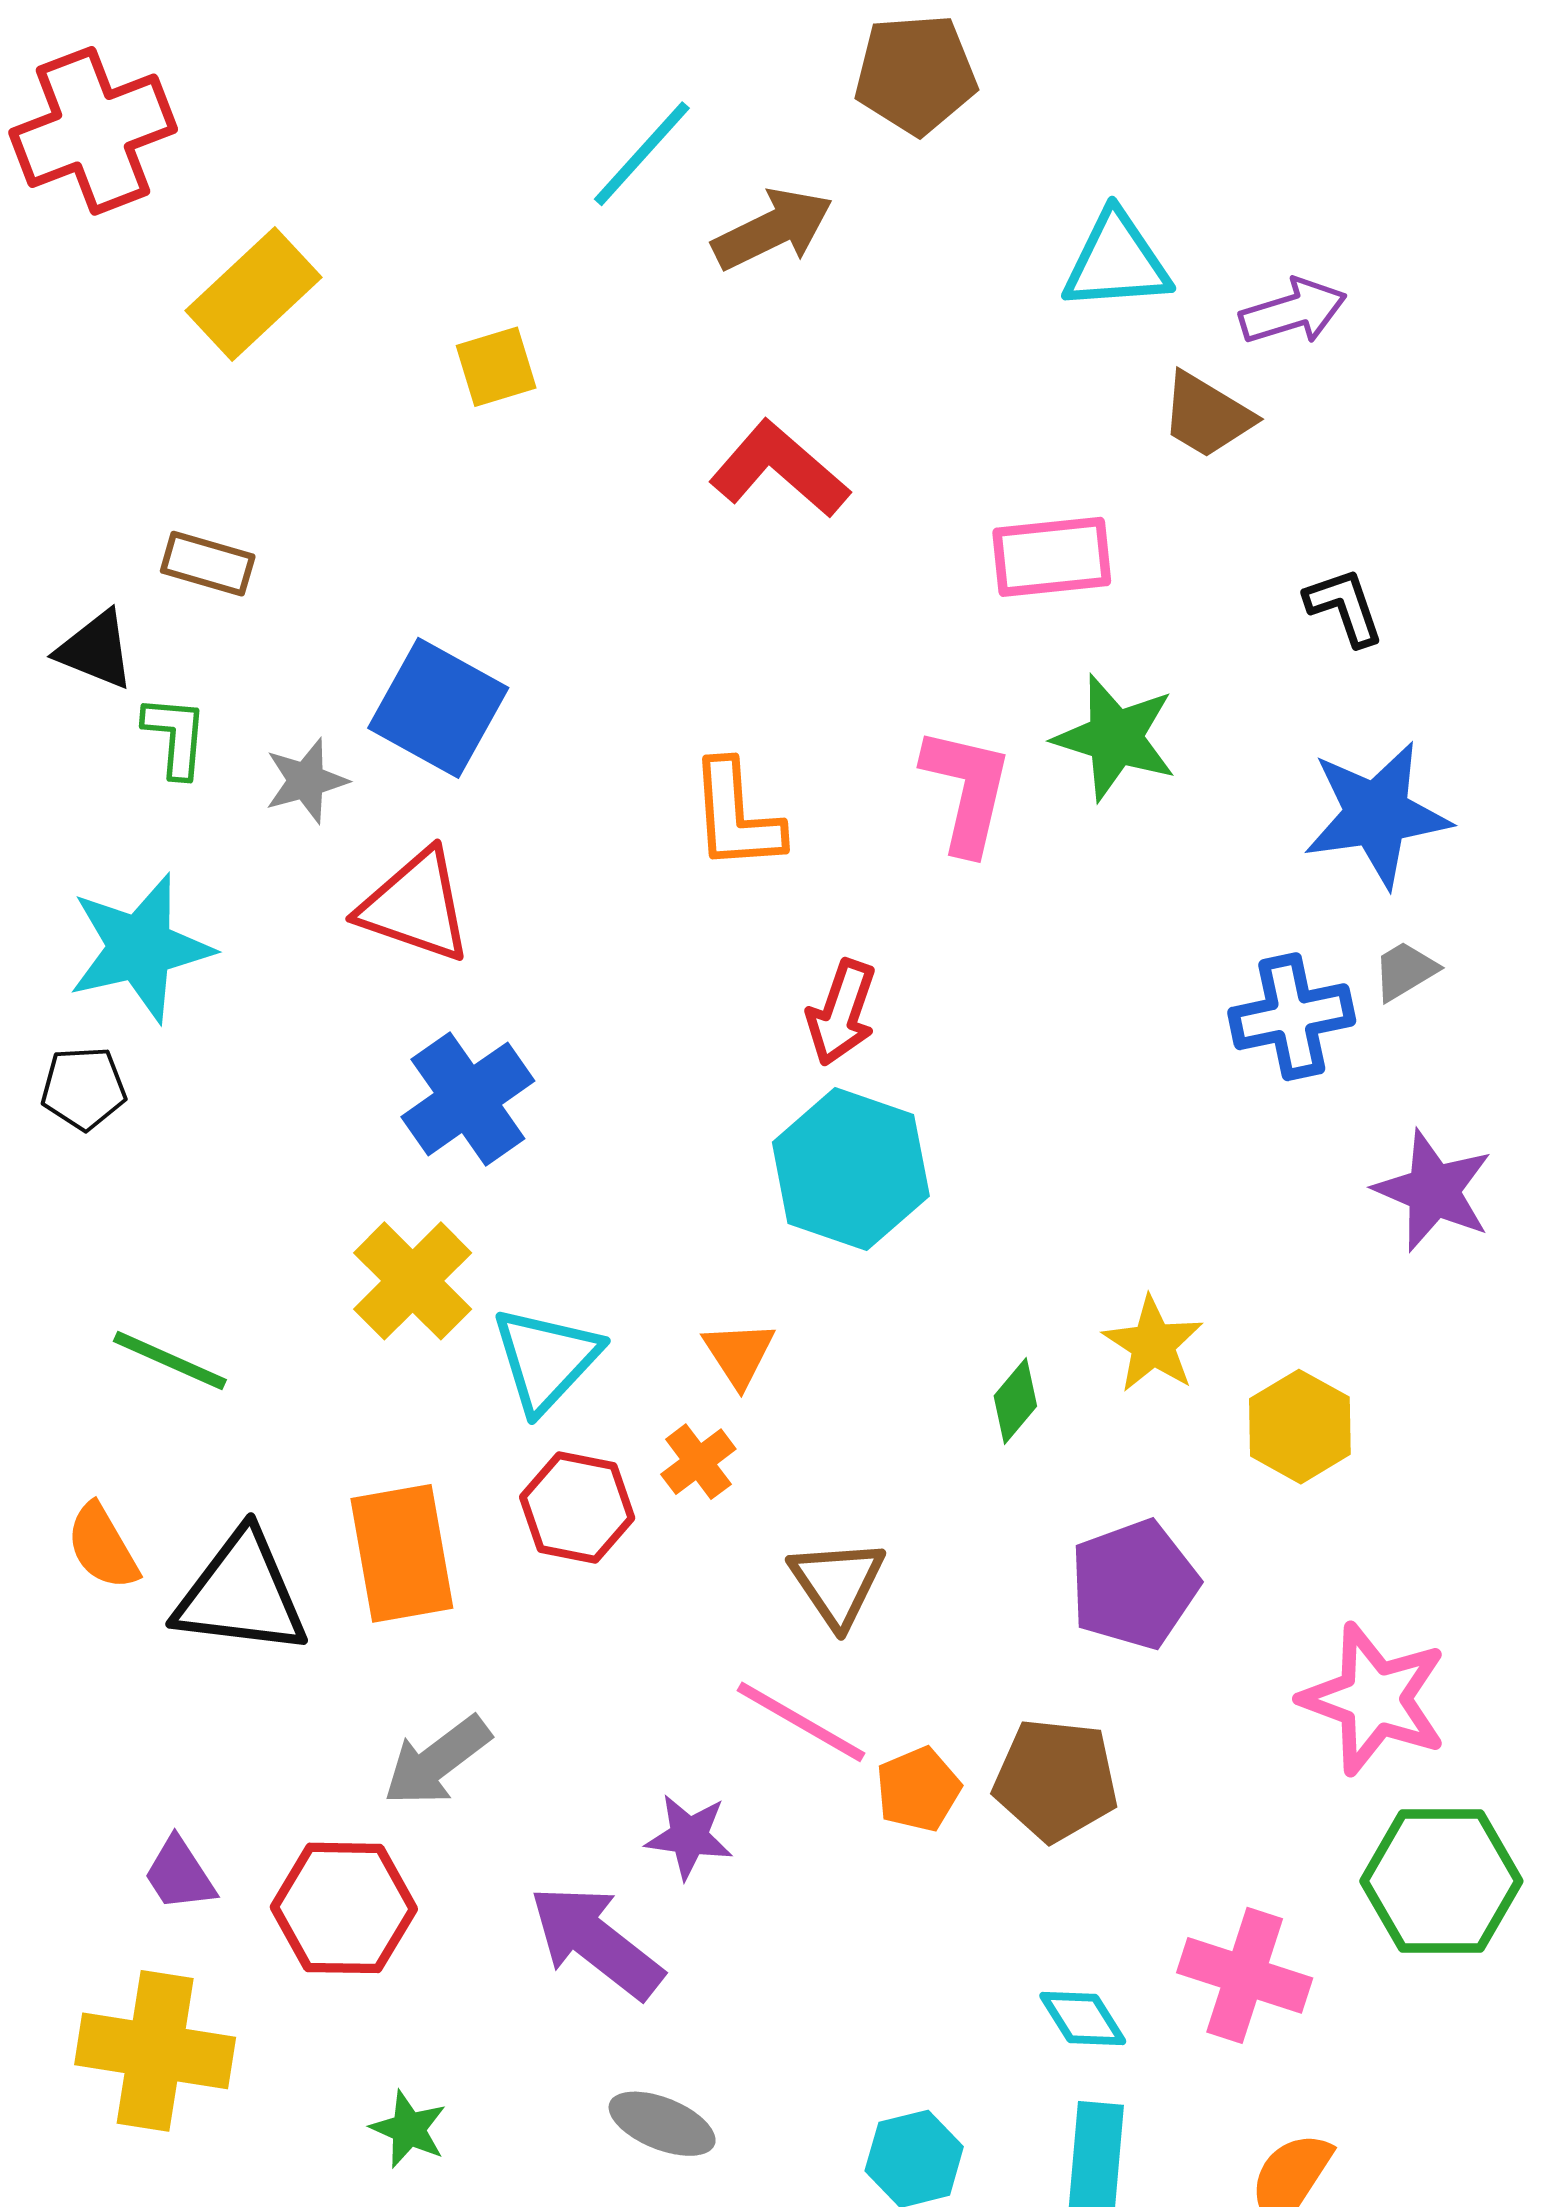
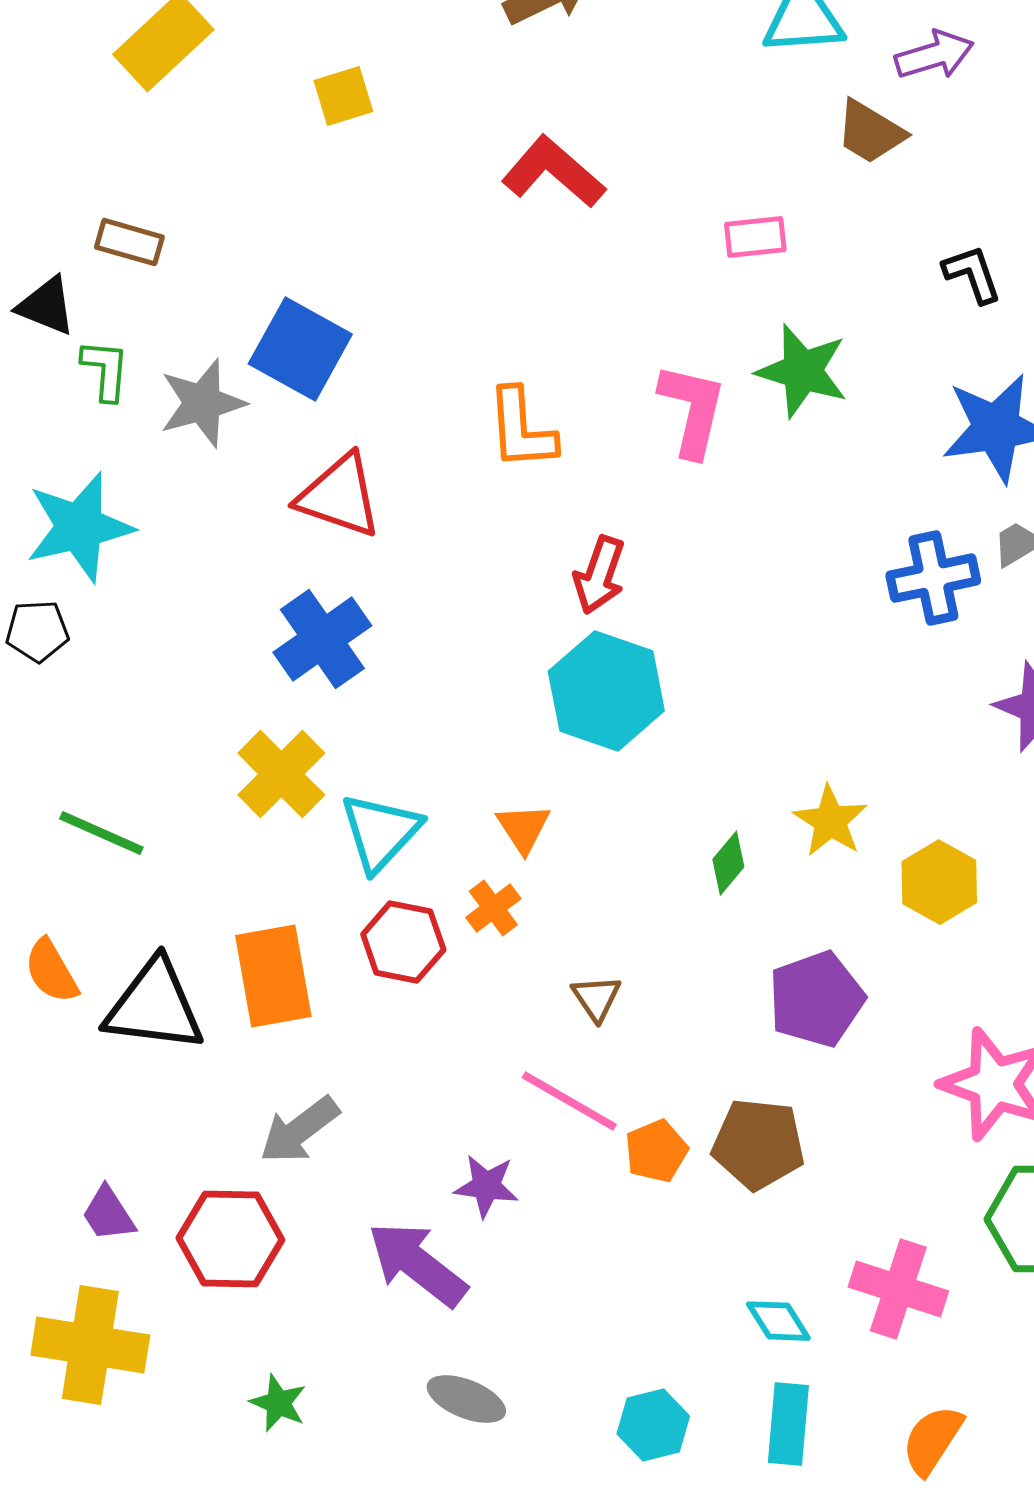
pink rectangle: (1052, 557) -> (755, 237), size x0.7
gray star: (306, 781) -> (202, 403), size x1.4
red triangle: (415, 906) -> (339, 496), moved
brown triangle: (837, 1583) -> (596, 998), size x0.7

